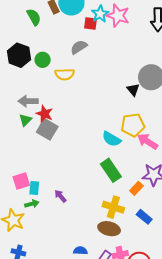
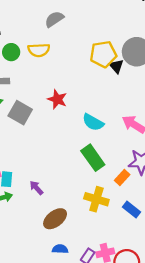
green circle: (43, 60) -> (11, 52), moved
red star: (45, 114) -> (57, 99), moved
yellow pentagon: (133, 125) -> (103, 54), moved
brown ellipse: (109, 229) -> (55, 219), moved, turned -50

